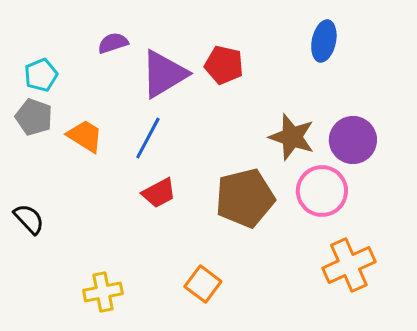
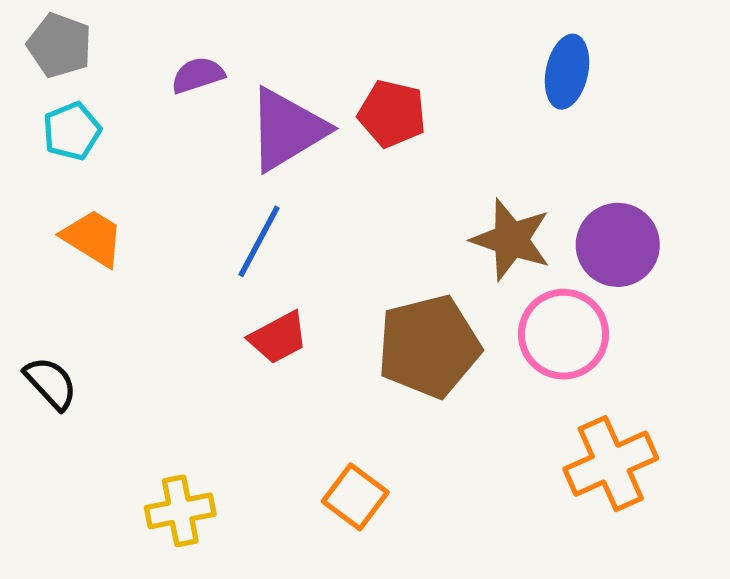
gray pentagon: (34, 117) -> (60, 45), moved
orange trapezoid: (85, 136) -> (93, 238), moved

